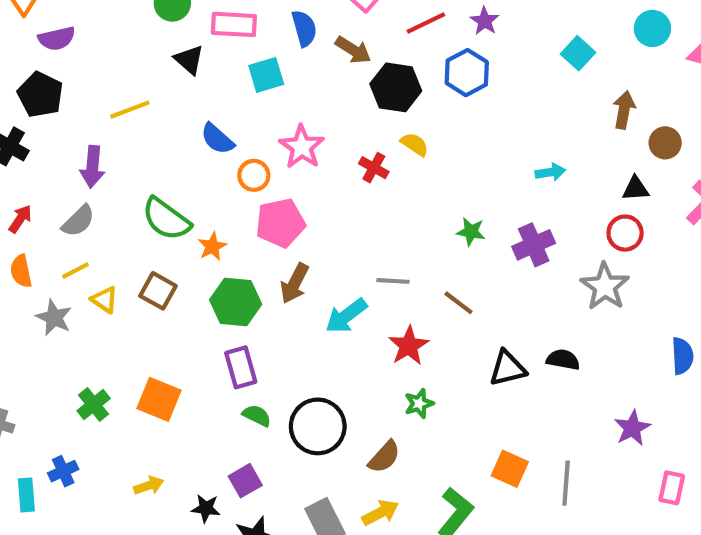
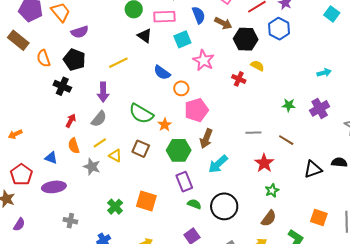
pink star: (302, 147) -> (204, 60), moved
cyan arrow: (346, 316) -> (218, 164), moved
brown semicircle: (384, 457) -> (269, 218), moved

